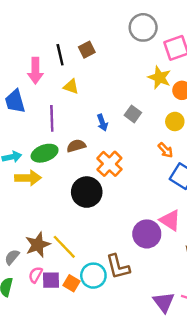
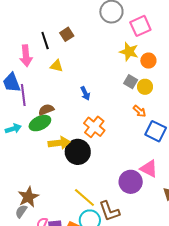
gray square: (133, 114) -> (131, 82), moved
purple line: (52, 118) -> (23, 95), moved
brown semicircle: (76, 146) -> (46, 110), moved
yellow arrow: (28, 178) -> (59, 143), moved
brown star: (38, 245) -> (28, 197), moved
yellow line: (64, 247) -> (84, 198), moved

